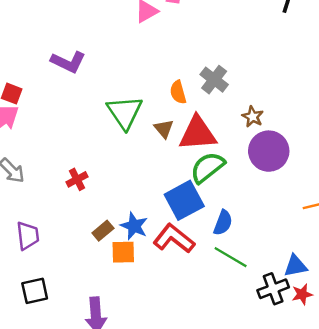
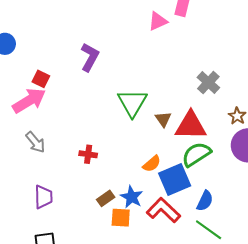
purple L-shape: (68, 62) -> (90, 57), turned -92
orange semicircle: (178, 92) -> (152, 164), moved, turned -120
red cross: (77, 179) -> (88, 154), turned 30

